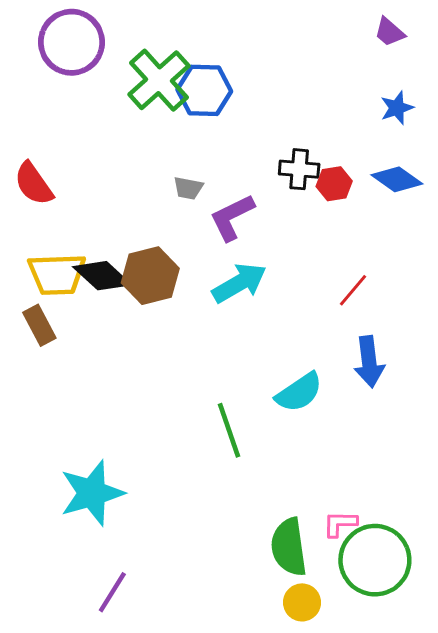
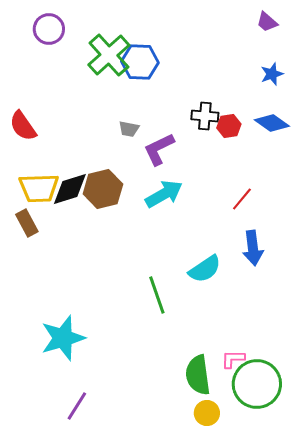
purple circle: (71, 42) -> (49, 29), size x0.7
black diamond: (102, 276) -> (70, 189), turned -60

